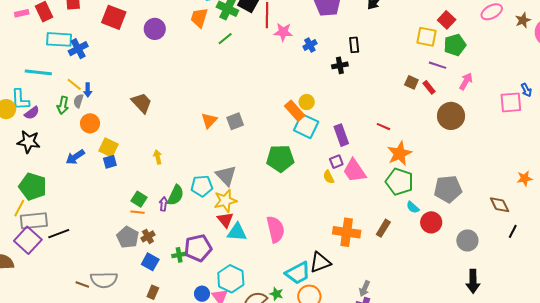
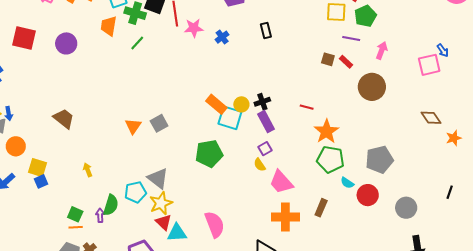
black cross: (340, 65) -> (262, 102), moved
yellow circle: (307, 102) -> (241, 104), moved
pink trapezoid: (354, 171) -> (281, 182), moved
brown diamond: (500, 205) -> (431, 118), moved

